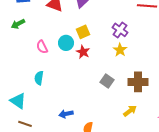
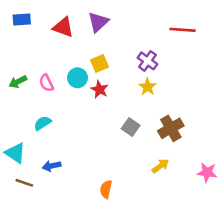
green arrow: (18, 24) -> (18, 82), moved
cyan semicircle: (39, 78) -> (42, 123), turned 48
brown cross: (138, 82) -> (171, 128), turned -30
blue arrow: (66, 114) -> (52, 166), moved

